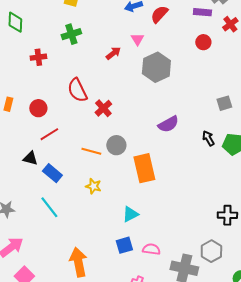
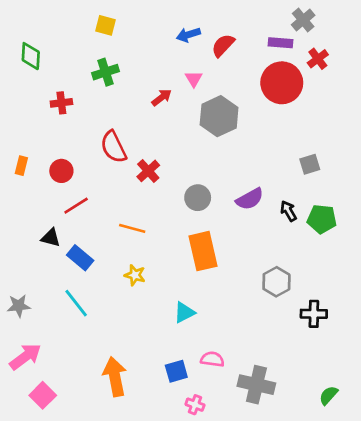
red circle: (203, 42) -> (282, 83), size x2.0
purple semicircle: (168, 124) -> (250, 199), moved
gray circle: (116, 145) -> (198, 198), moved
blue square: (124, 245) -> (176, 371), moved
gray hexagon: (211, 251) -> (276, 282), moved

